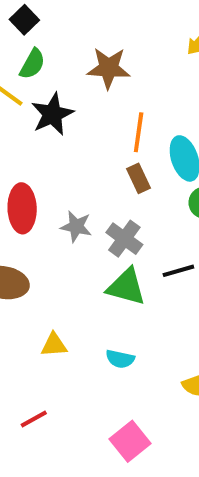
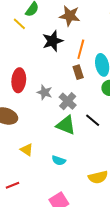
black star: (52, 114) -> (53, 41), moved
black line: (178, 271) -> (93, 120), turned 49
yellow triangle: (54, 345) -> (27, 150), turned 32

